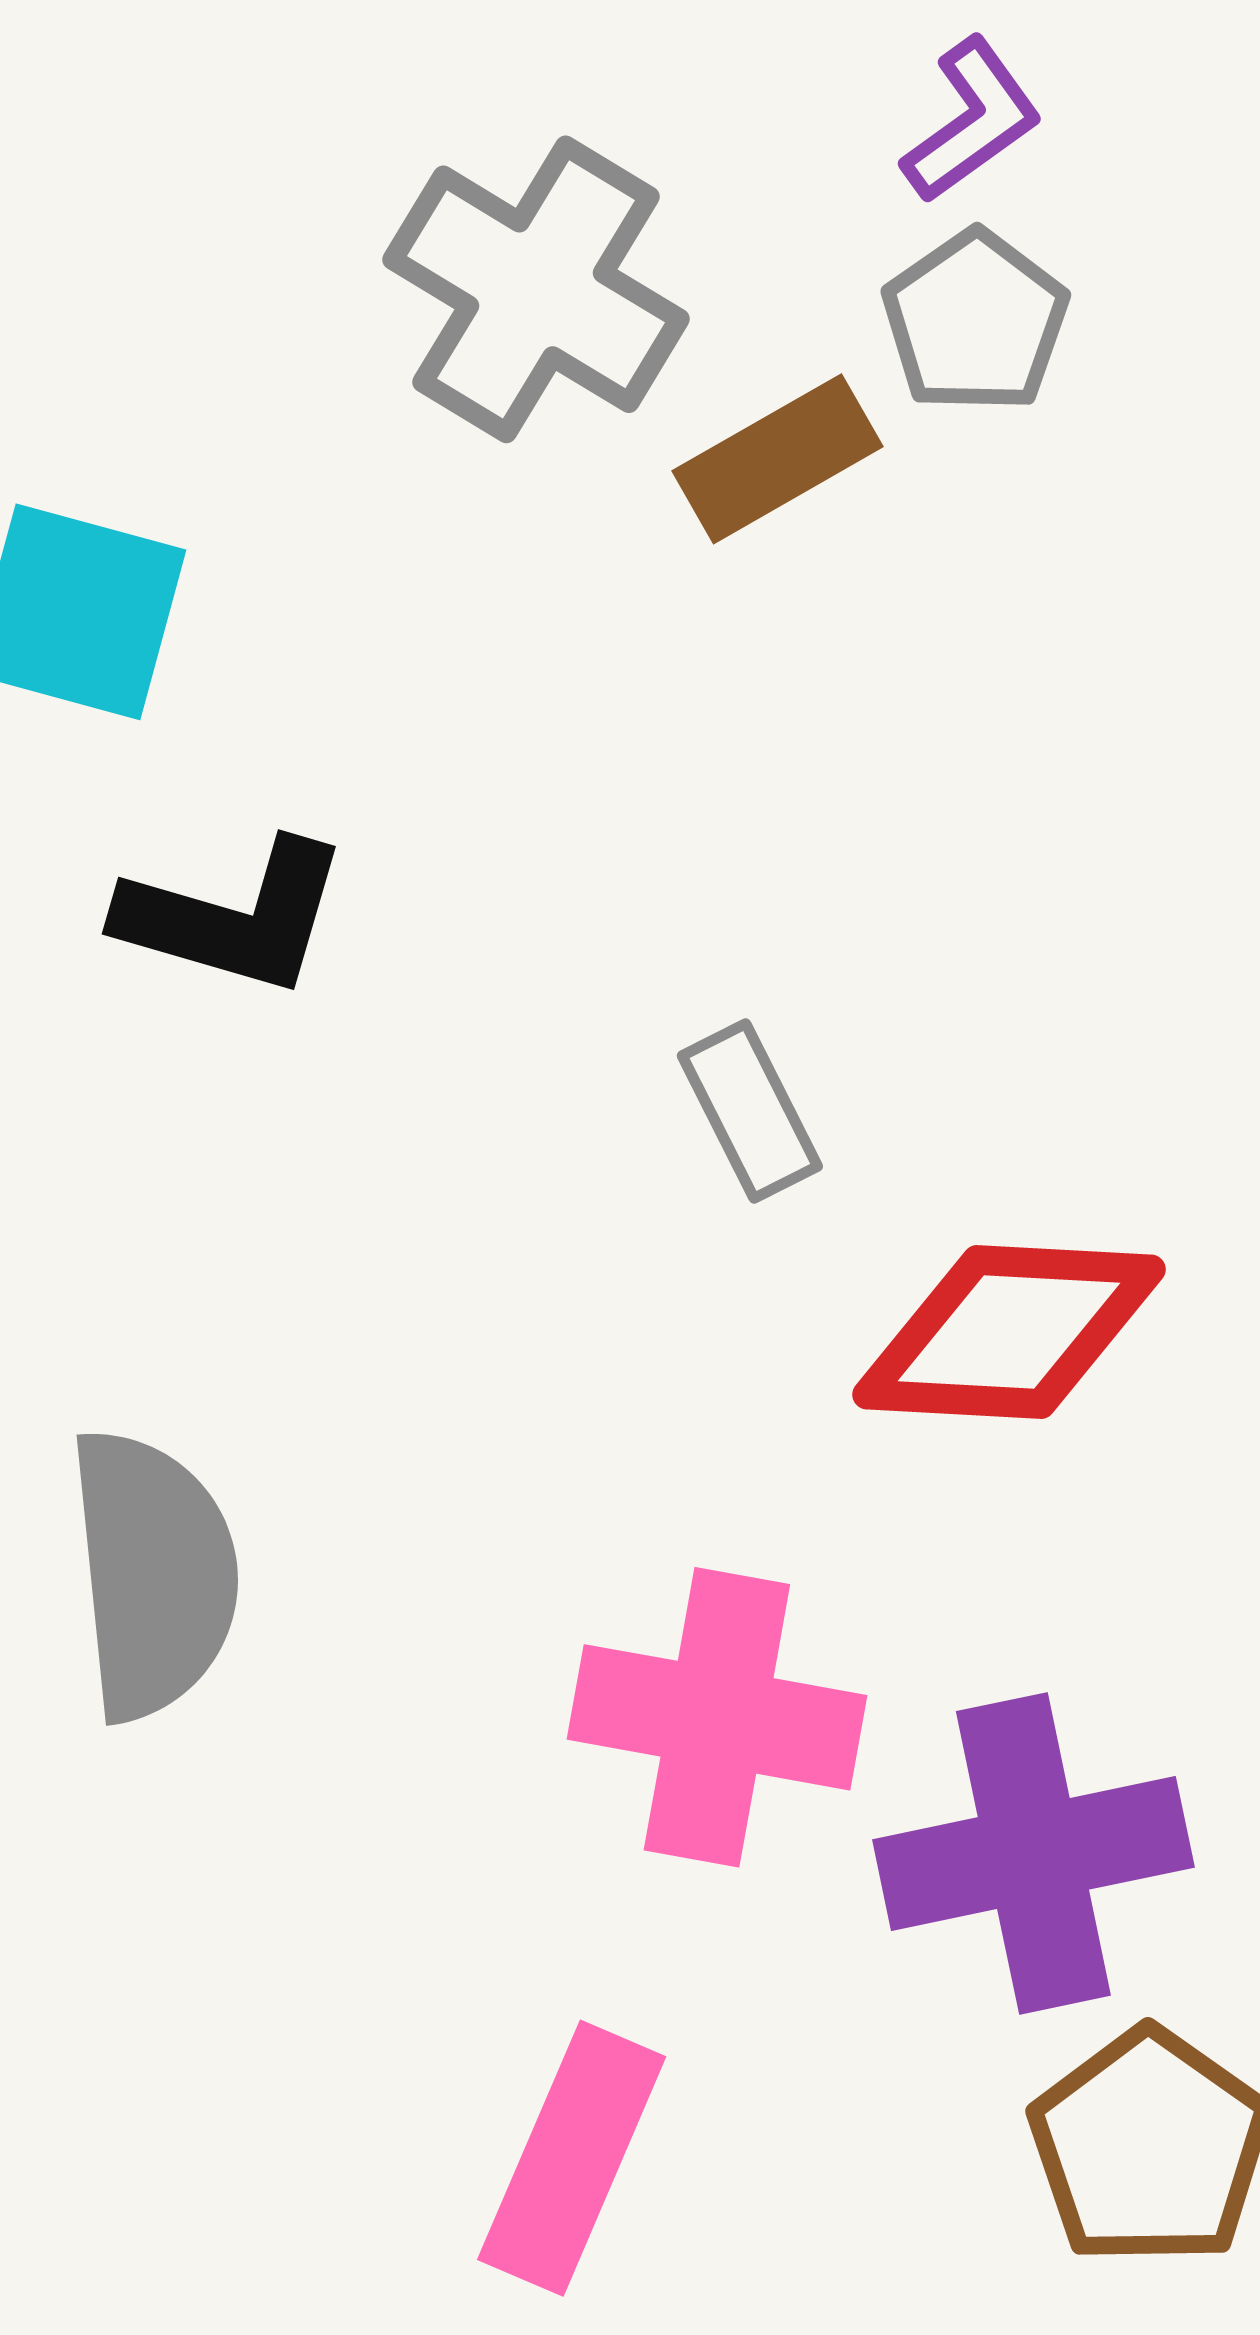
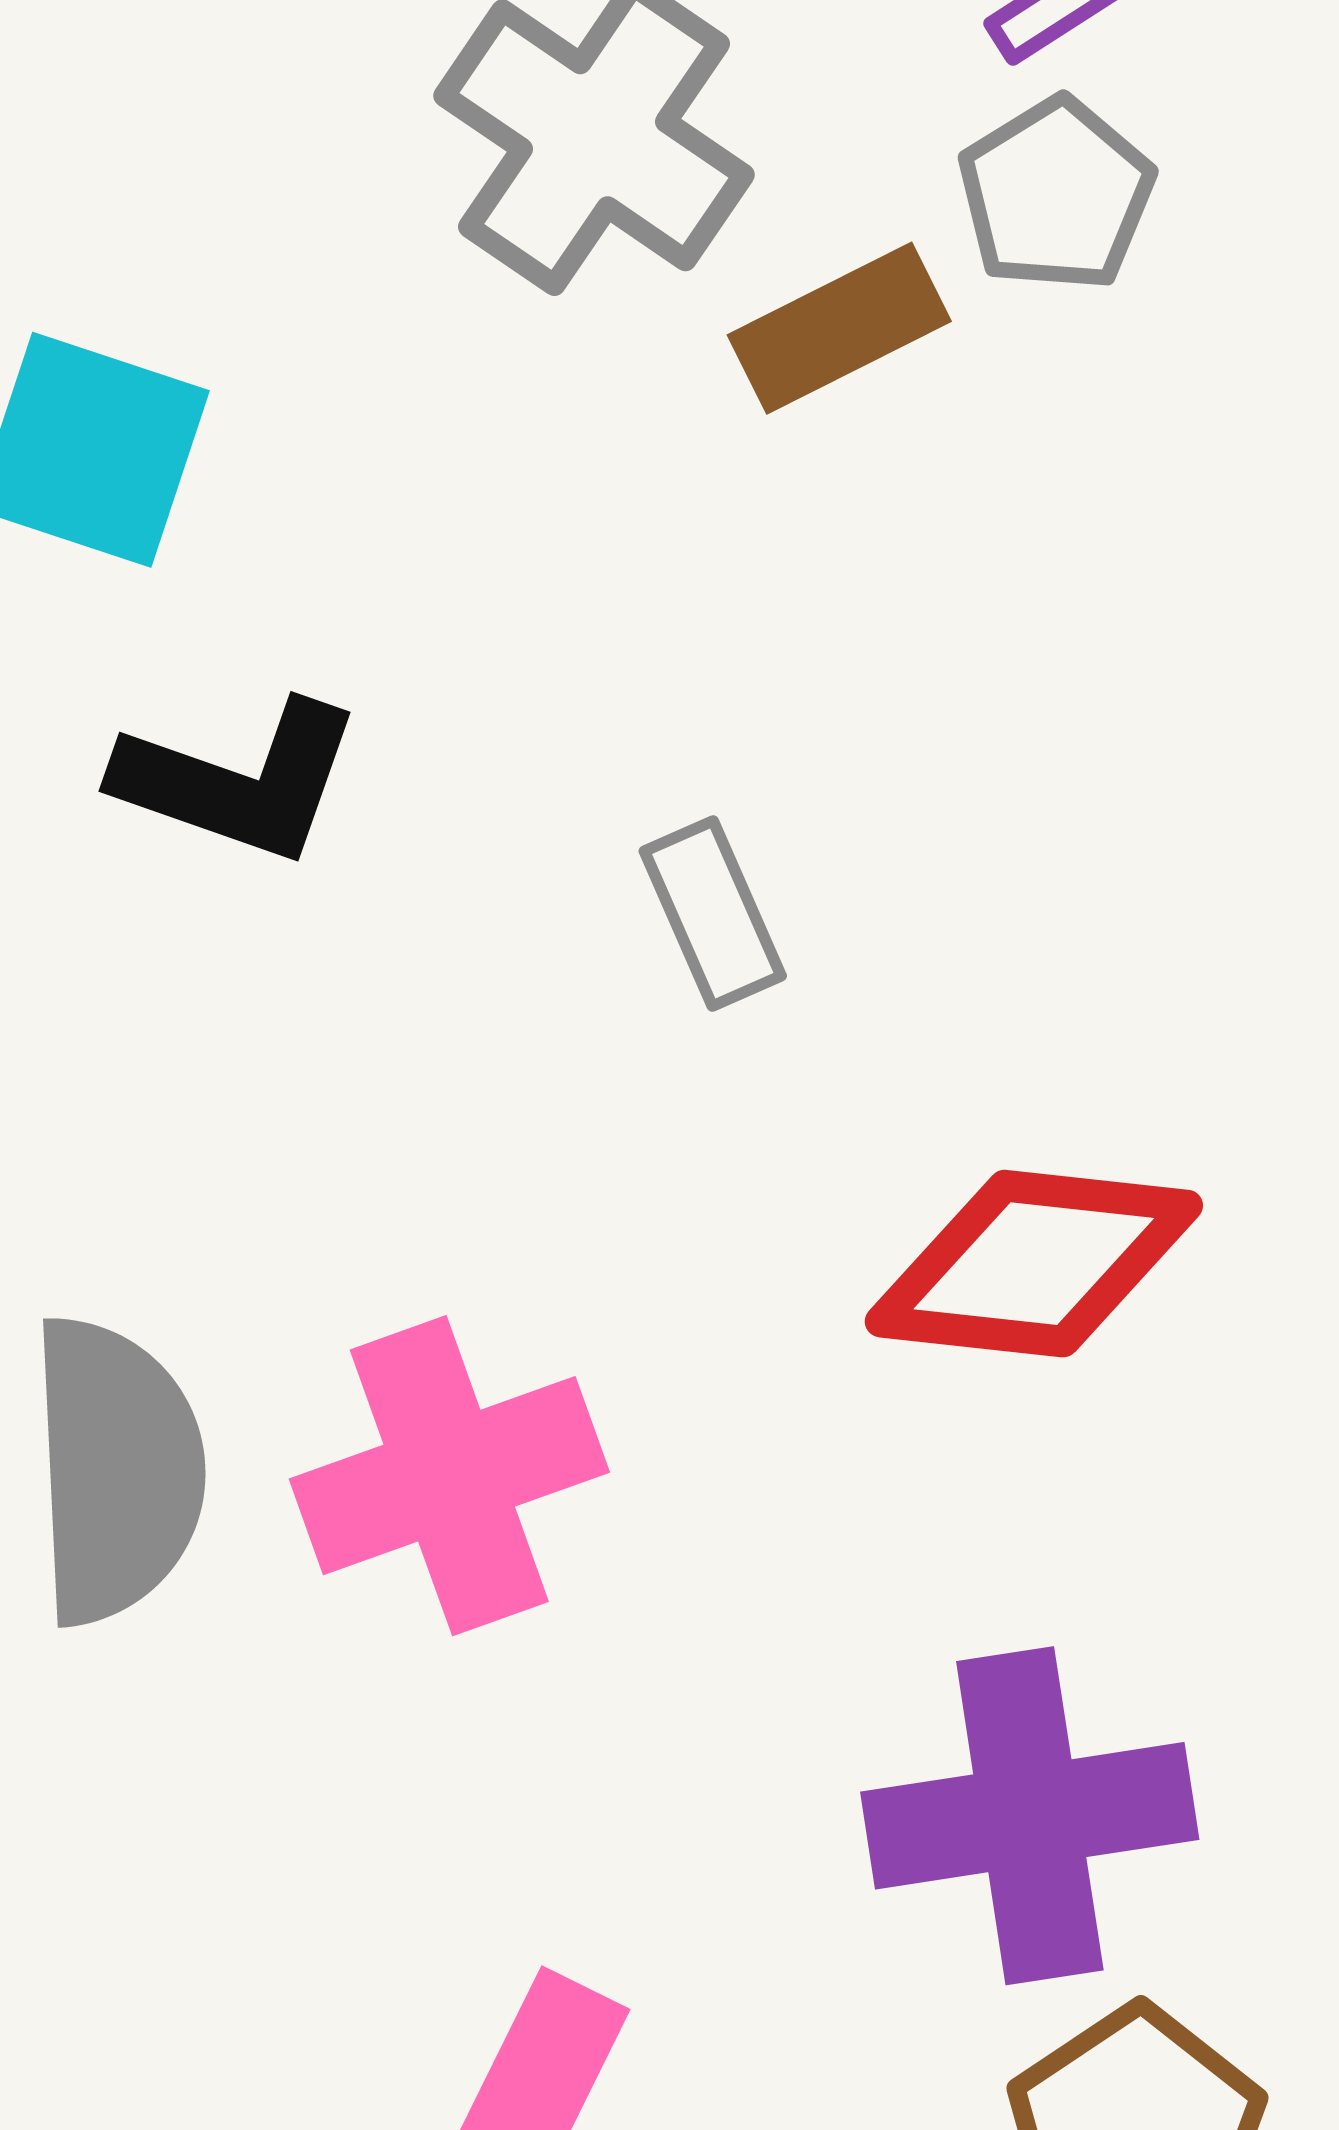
gray rectangle: (750, 1111) -> (713, 913), moved
pink cross: (717, 1717) -> (449, 1476), moved, turned -33

